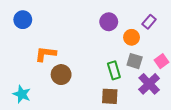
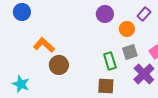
orange L-shape: (46, 54) -> (44, 45), turned 35
gray square: (135, 61) -> (130, 52), turned -35

